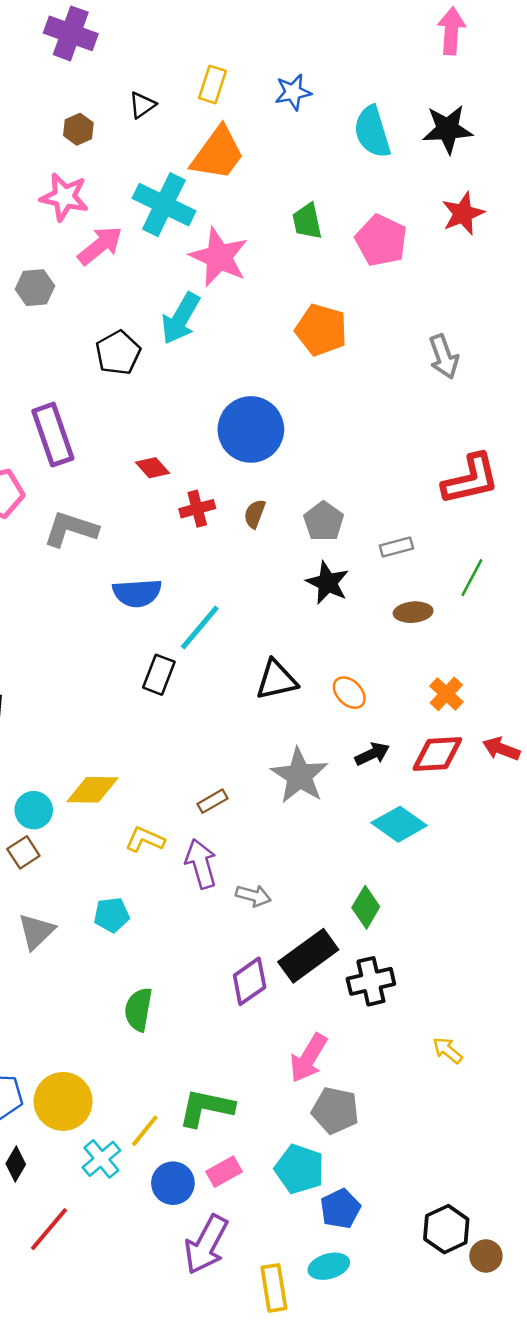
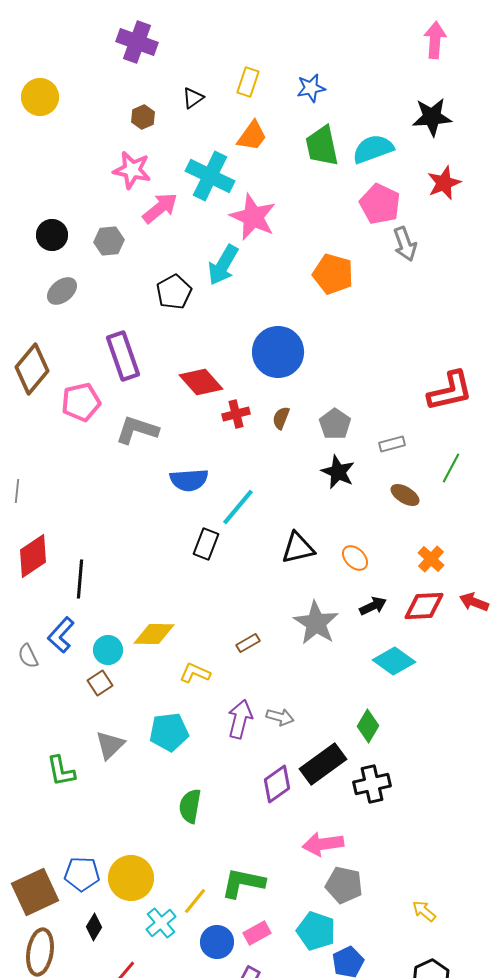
cyan semicircle: (372, 132) -> (373, 149), moved, turned 87
orange trapezoid: (218, 154) -> (252, 136), size x0.7
green trapezoid: (307, 221) -> (322, 146), moved, size x1.4
gray arrow: (444, 357) -> (405, 244), moved
red diamond: (152, 468) -> (201, 382), size x1.6
brown ellipse: (413, 612) -> (405, 495), turned 36
purple arrow: (201, 864) -> (240, 719), moved, turned 30
cyan pentagon: (112, 915) -> (169, 732), size x1.4
yellow arrow: (448, 1050) -> (424, 911), moved
pink arrow: (308, 1058) -> (323, 844), turned 51

